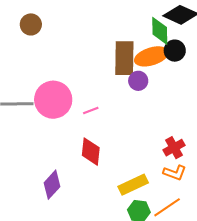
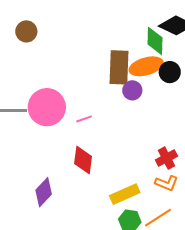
black circle: (175, 51) -> (170, 72), moved

